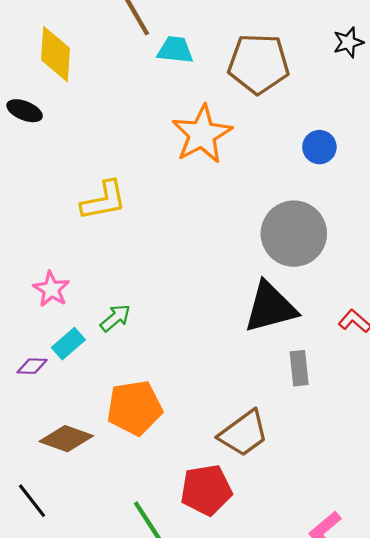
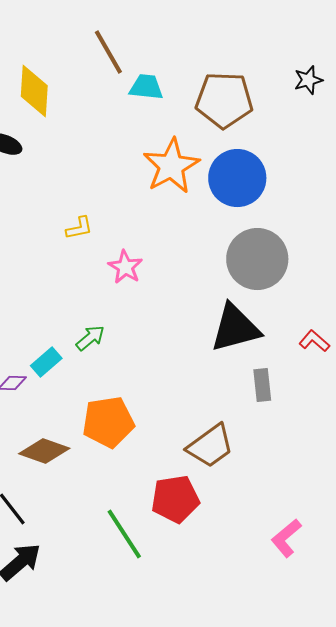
blue circle: (319, 147) -> (237, 178), moved, size x1.8
yellow L-shape: (104, 200) -> (79, 228), size x0.6
pink star: (51, 289) -> (125, 267), moved

